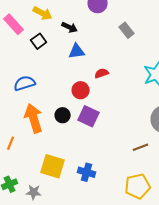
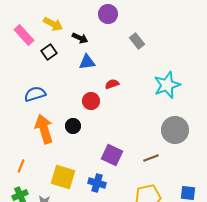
purple square: (89, 116) -> (112, 155), moved
orange line: (11, 143) -> (21, 166), moved

